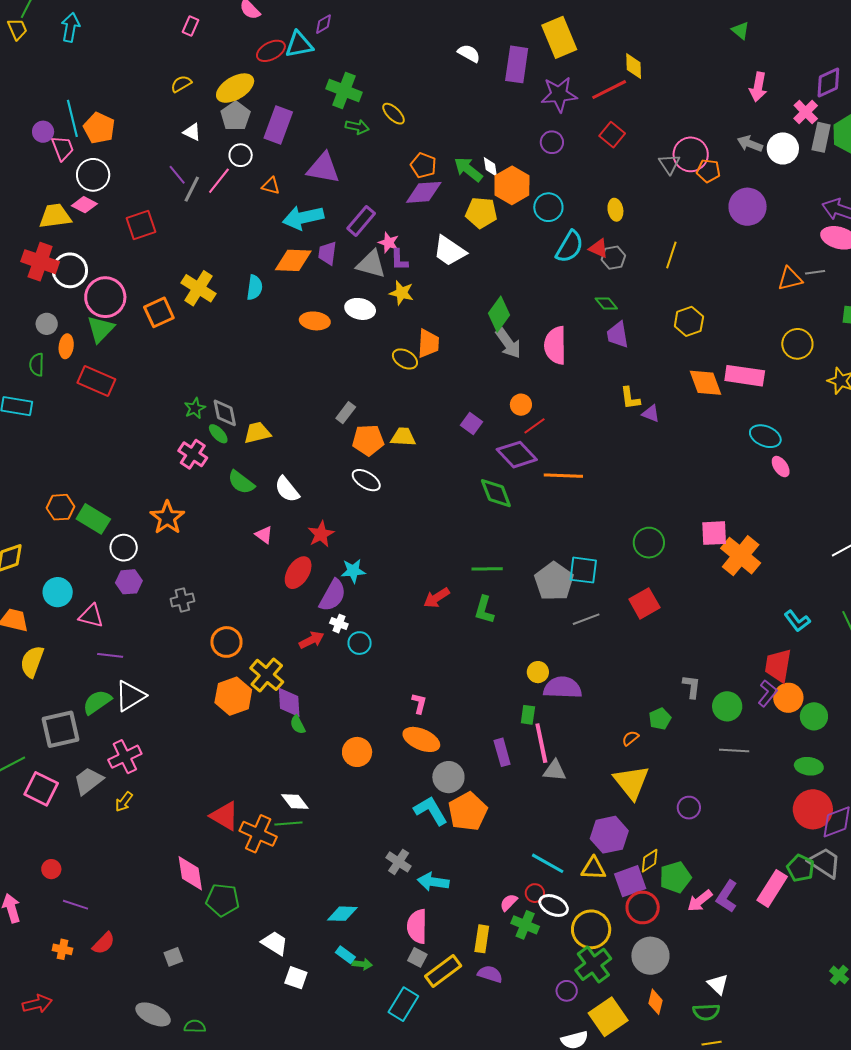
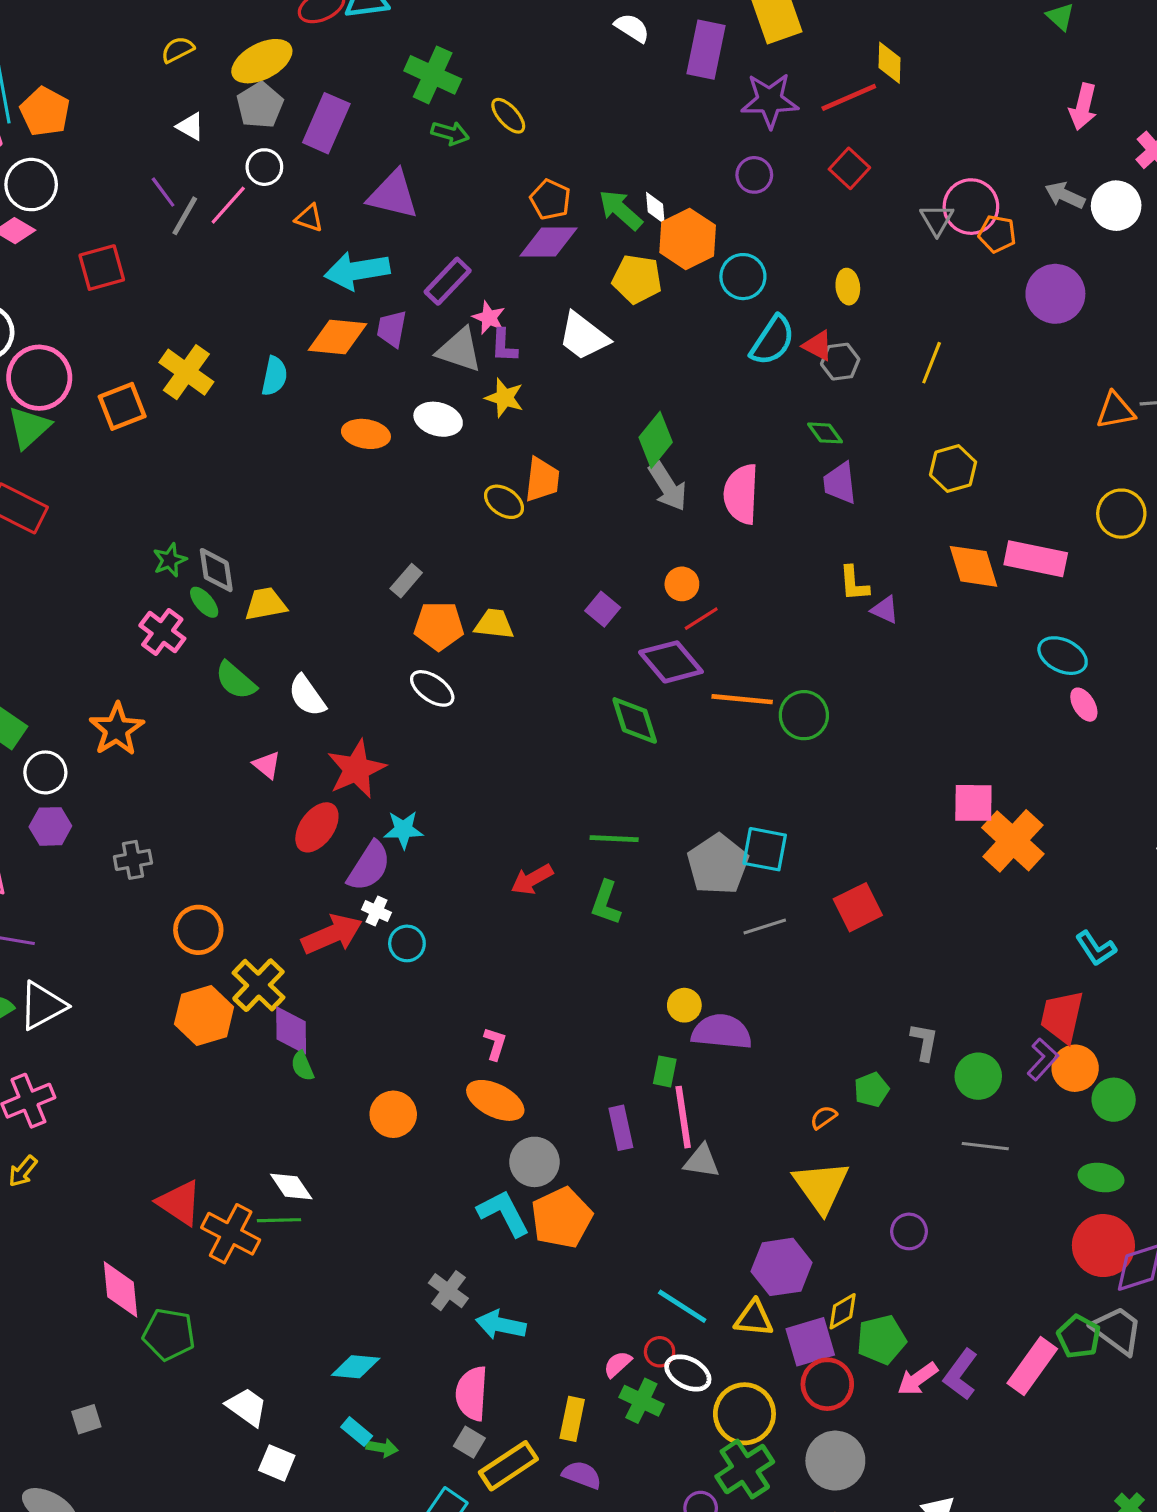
red star: (321, 534) -> (356, 769), size x1.4
green circle: (649, 543) -> (804, 715), moved
red arrow: (312, 640) -> (332, 934), size x1.5

